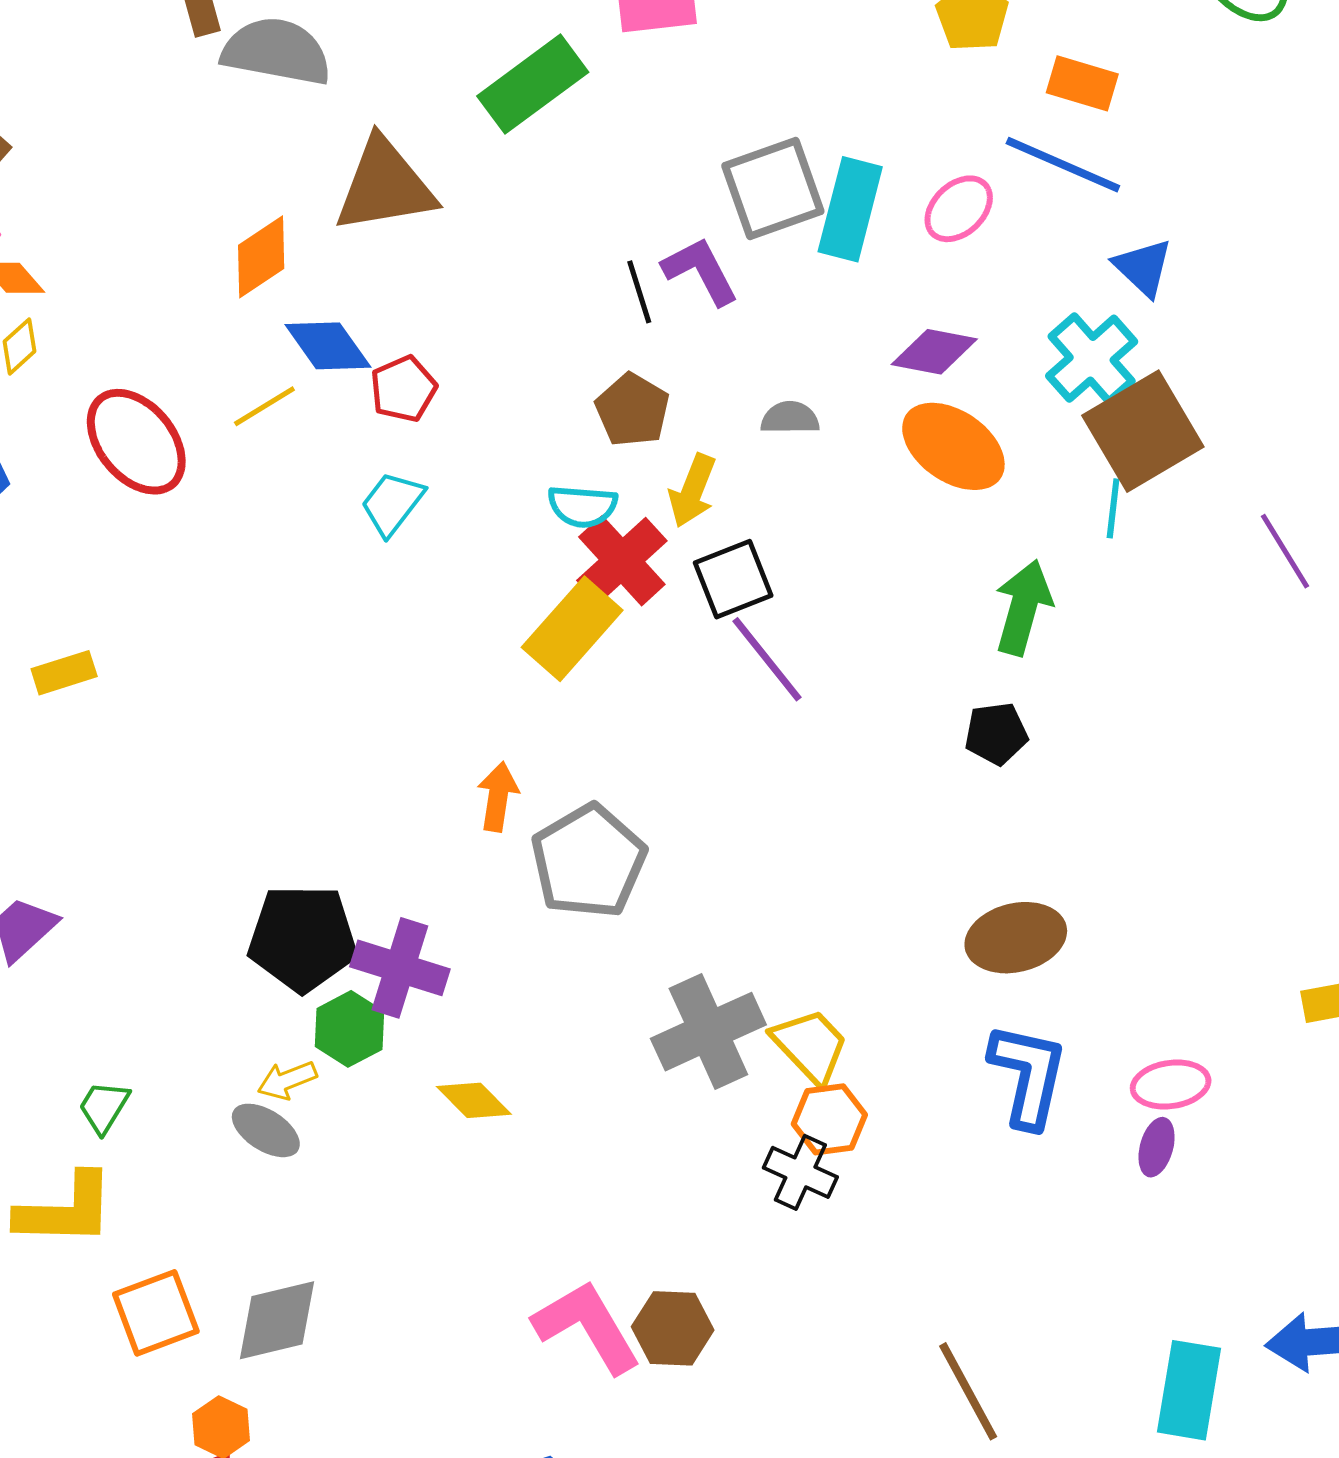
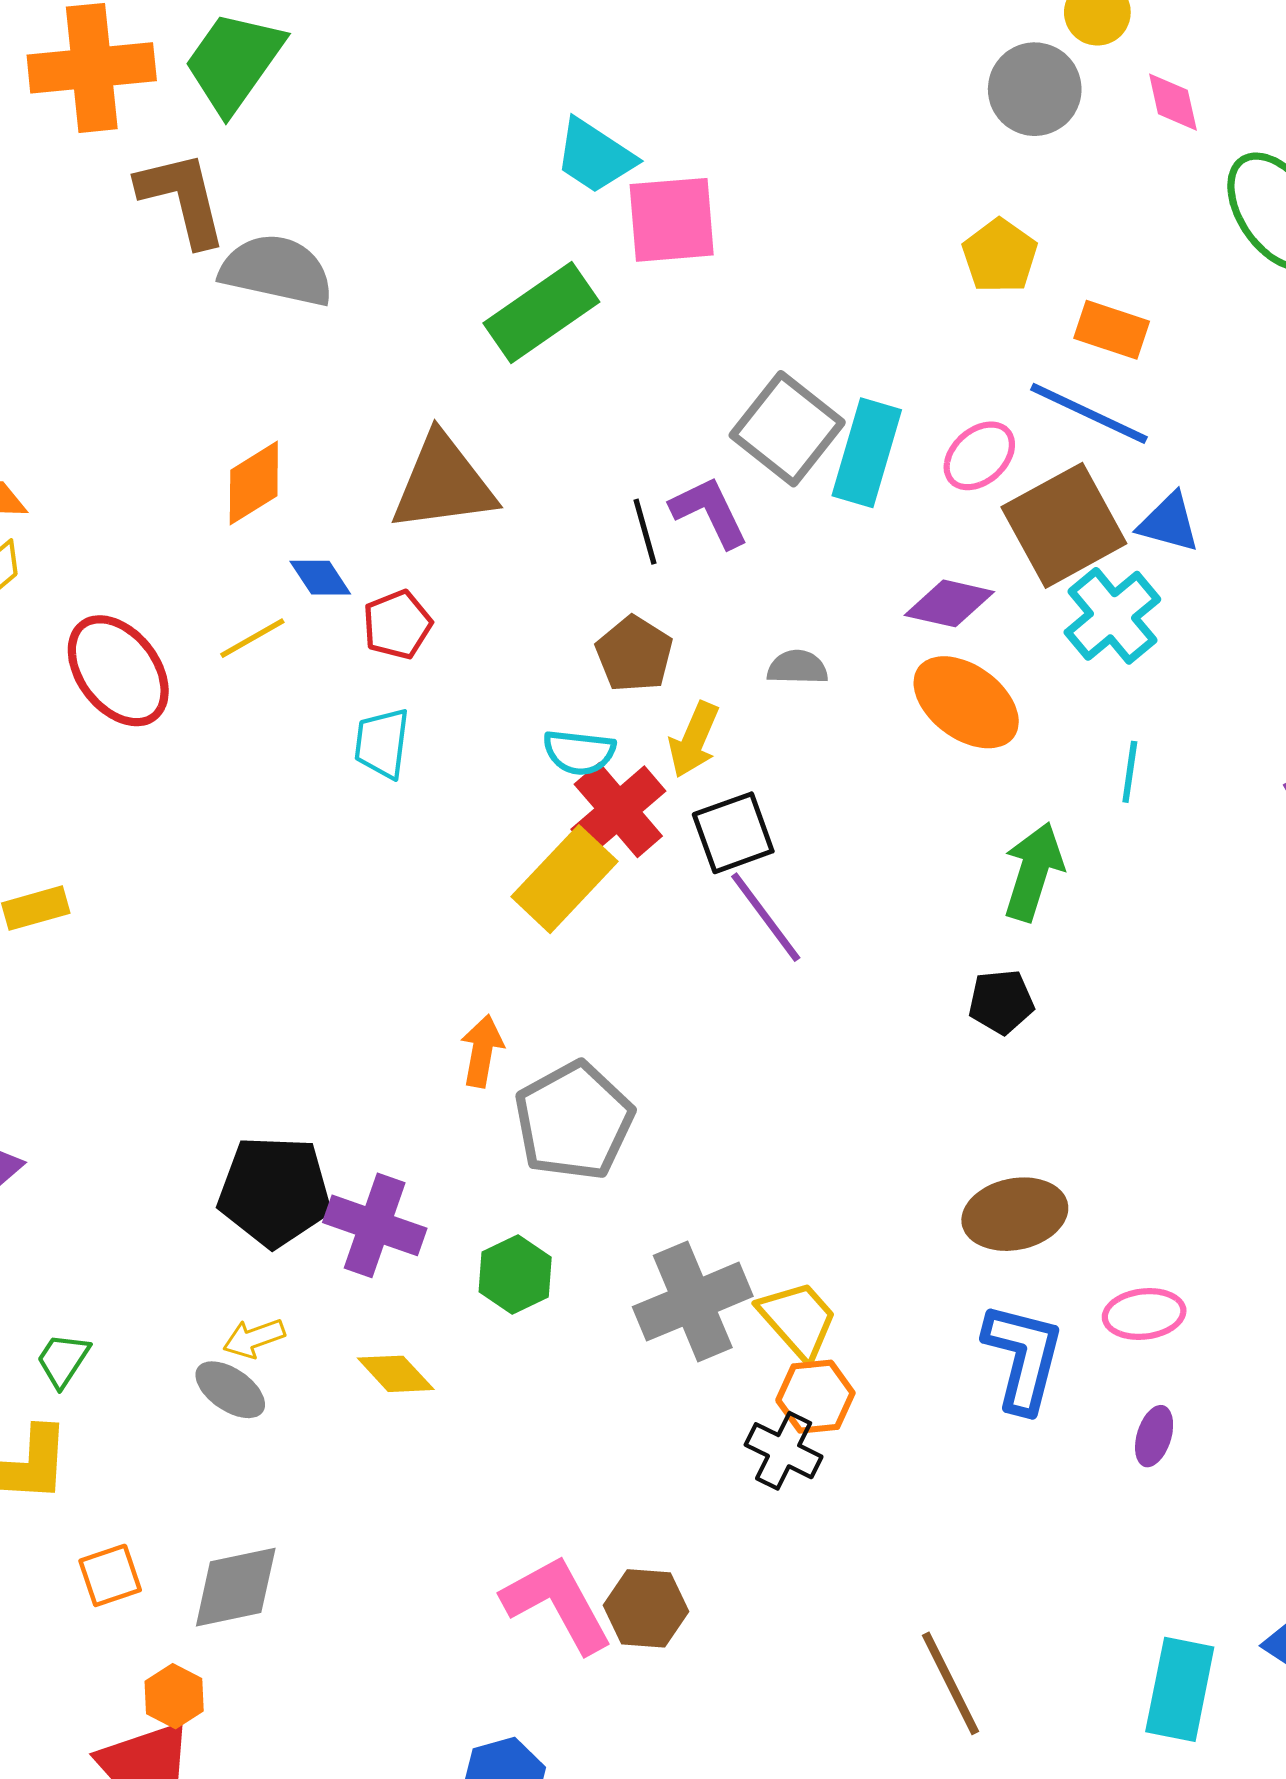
brown triangle: (385, 186) -> (443, 483), moved
gray square: (773, 189) -> (787, 429), turned -34
blue triangle: (1143, 267) -> (1169, 523), turned -30
blue diamond: (328, 346) -> (320, 578), size x0.7
brown square: (1143, 431) -> (1064, 525), moved
cyan trapezoid: (392, 503) -> (382, 743), turned -32
green hexagon: (349, 1029) -> (515, 1275), moved
pink ellipse: (1171, 1085) -> (1144, 1314), moved
yellow diamond: (474, 1100) -> (396, 1374), moved
orange square: (156, 1313) -> (110, 1575), size x0.7

